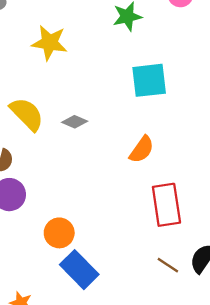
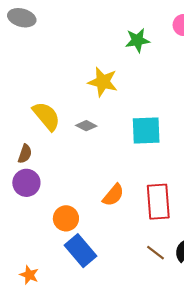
yellow star: (50, 43) -> (103, 82), moved
cyan square: (149, 80) -> (146, 130), moved
orange semicircle: (142, 149) -> (113, 195), moved

